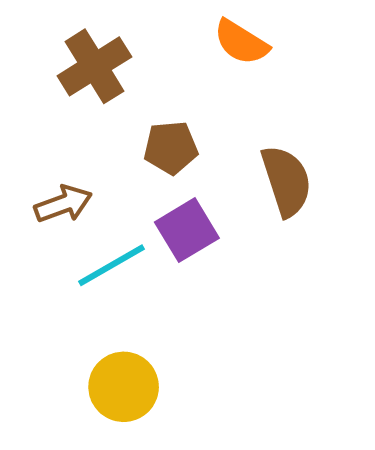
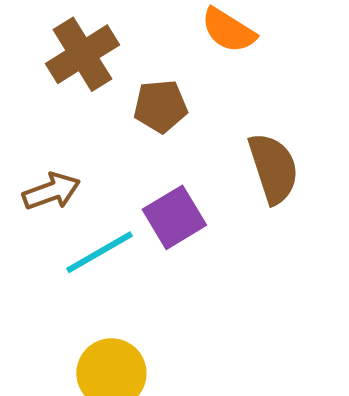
brown pentagon: (171, 148) -> (160, 106), moved

